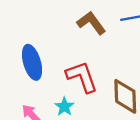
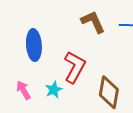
red L-shape: (82, 77) -> (75, 67), turned 36

